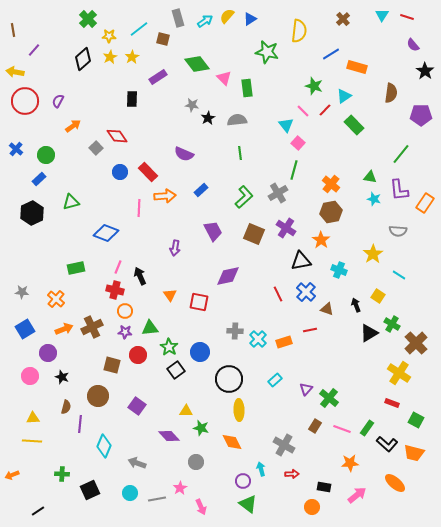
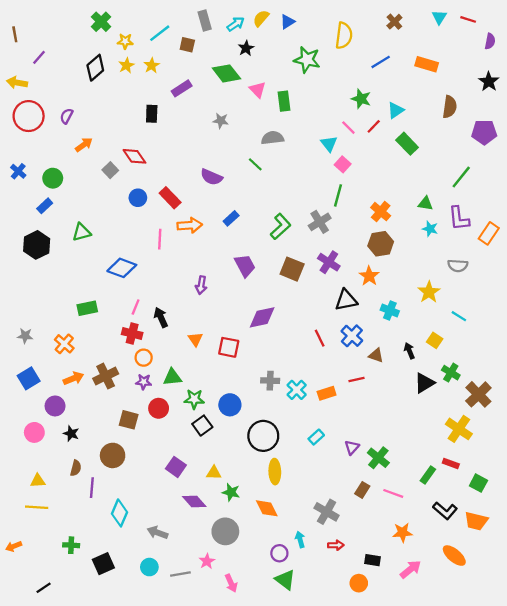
purple semicircle: (413, 45) -> (490, 41), moved, turned -128
orange rectangle: (357, 67) -> (427, 64), moved
black star: (208, 118) -> (246, 48), moved
green line: (240, 153) -> (255, 164), moved, turned -40
green star: (169, 347) -> (194, 399), turned -30
purple square: (137, 406) -> (176, 467), moved
green rectangle: (367, 428) -> (428, 475), moved
gray circle: (196, 462) -> (225, 531), size x1.5

